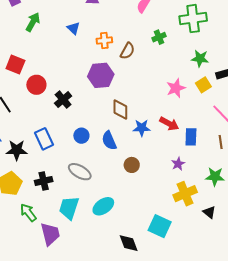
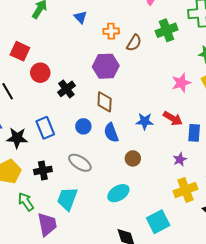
green cross: (159, 37) -> (167, 30), size x1.5
brown diamond: (120, 110) -> (105, 102), moved
cyan ellipse: (103, 206) -> (118, 193), moved
cyan square: (160, 226) -> (158, 222), turned 35

